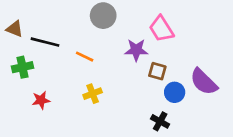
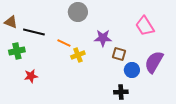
pink trapezoid: (161, 29) -> (145, 26), moved
purple semicircle: (204, 82) -> (154, 62), turned 75
yellow cross: (93, 94) -> (78, 55), moved
black cross: (160, 121) -> (121, 92), turned -32

